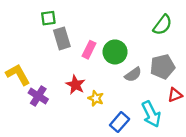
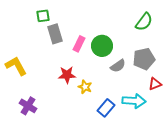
red star: (75, 85) -> (67, 75), turned -30
purple cross: (38, 96) -> (28, 106), moved
cyan arrow: (151, 114) -> (134, 101), turned -60

